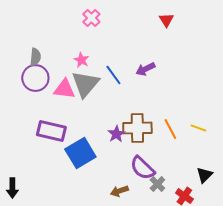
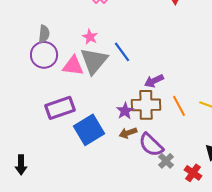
purple arrow: (145, 69) -> (154, 81), moved
purple rectangle: (51, 131) -> (60, 108), turned -32
brown arrow: (119, 191) -> (128, 133), moved

